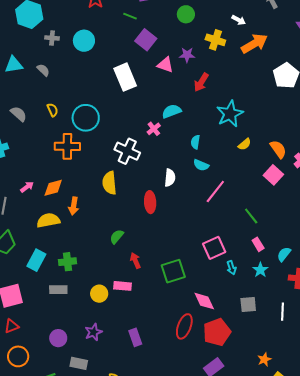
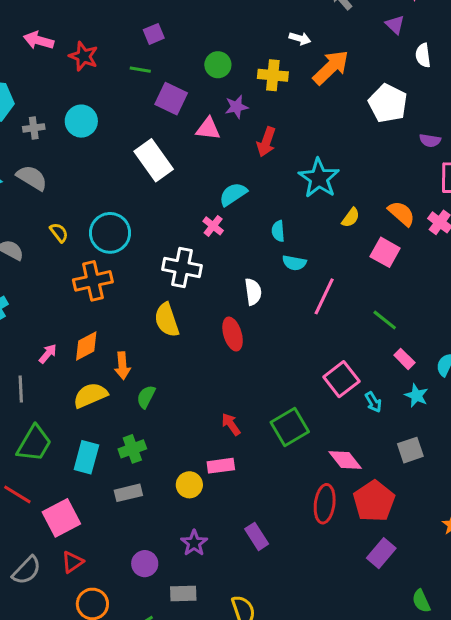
green circle: (186, 14) -> (218, 65), moved
gray semicircle: (43, 70) -> (32, 178), size x1.5
pink square: (273, 175) -> (385, 252), moved
green semicircle: (117, 237) -> (146, 397), moved

